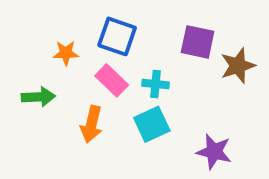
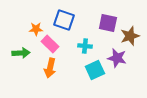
pink rectangle: (112, 80) -> (50, 44), moved
cyan square: (152, 124) -> (95, 70), moved
purple star: (214, 152) -> (117, 58), moved

